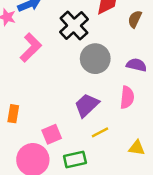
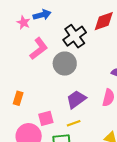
gray circle: (95, 59) -> (65, 64), moved
yellow line: (100, 132) -> (74, 123), moved

